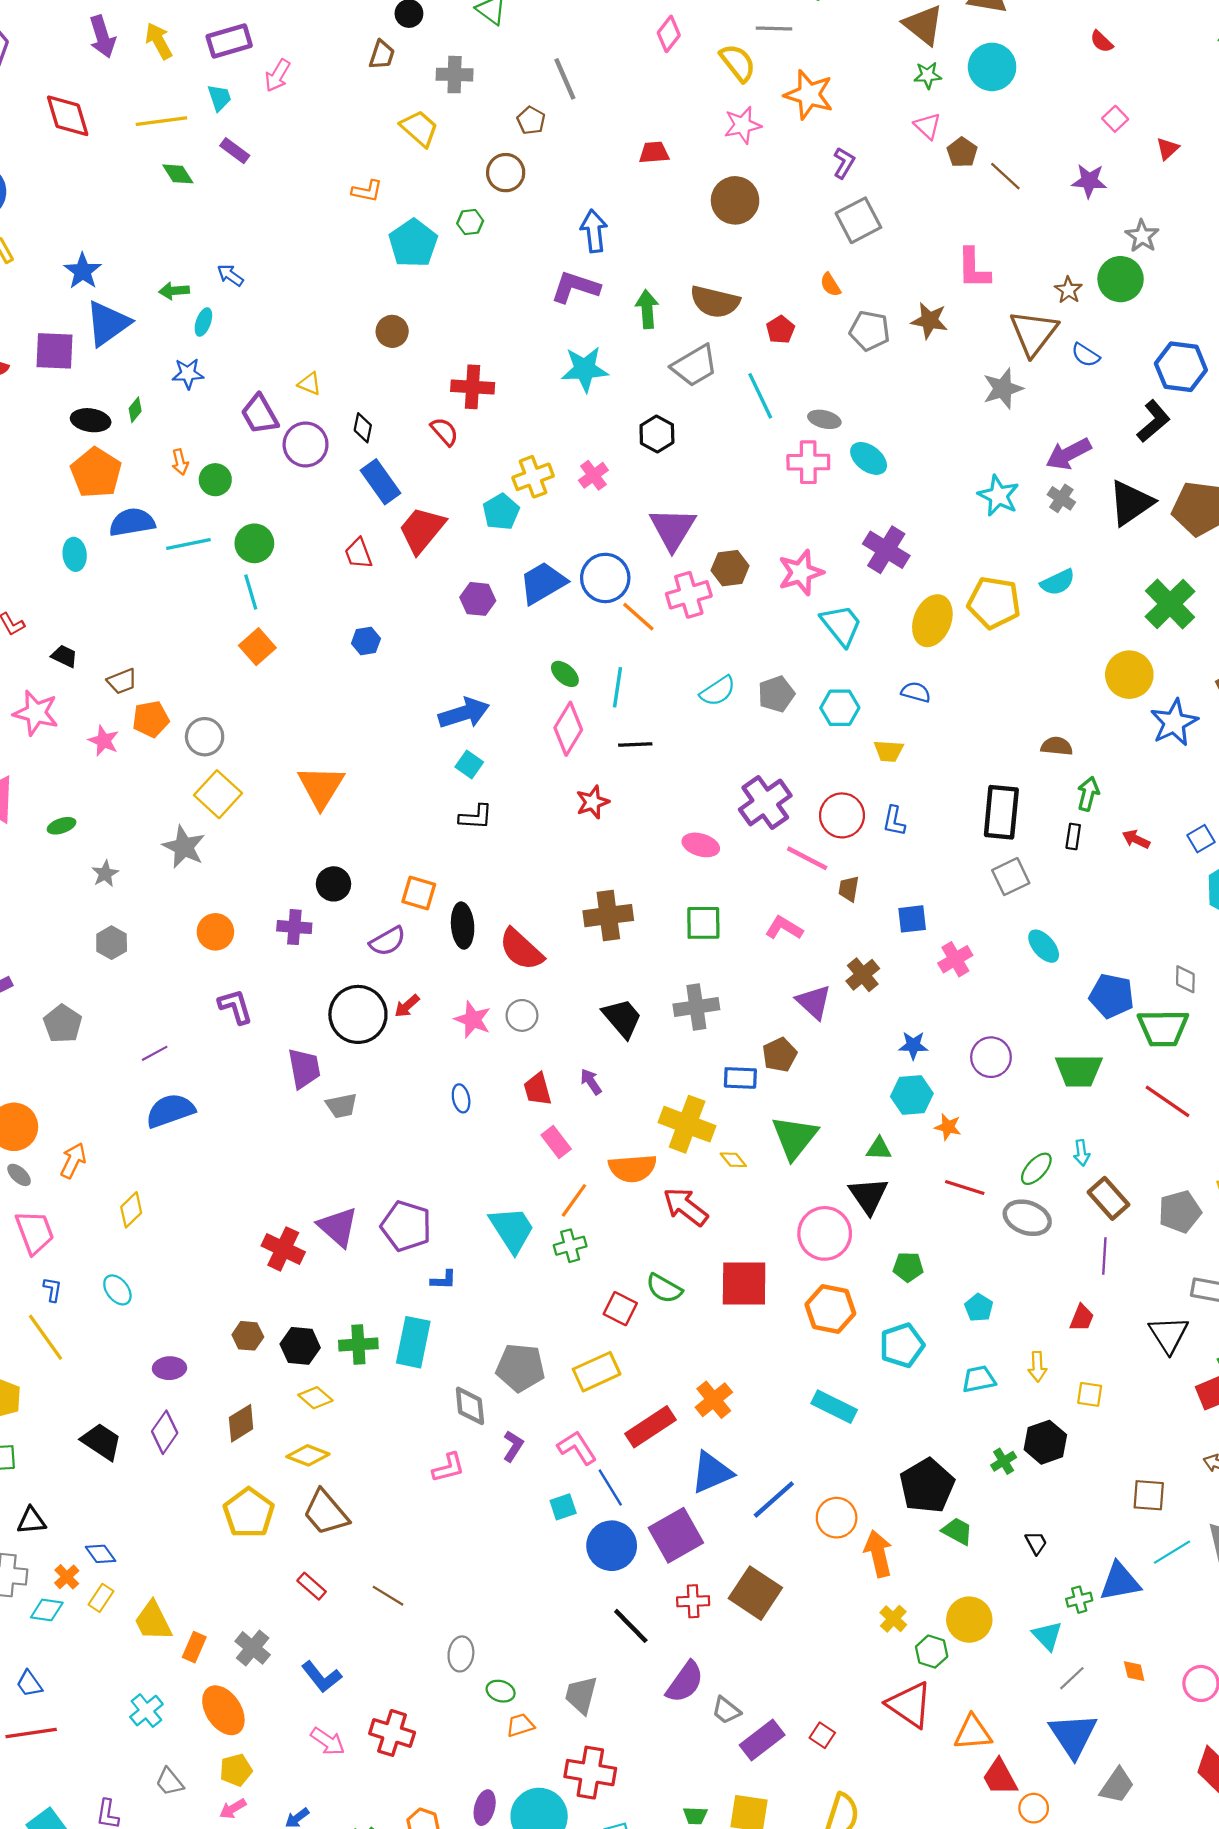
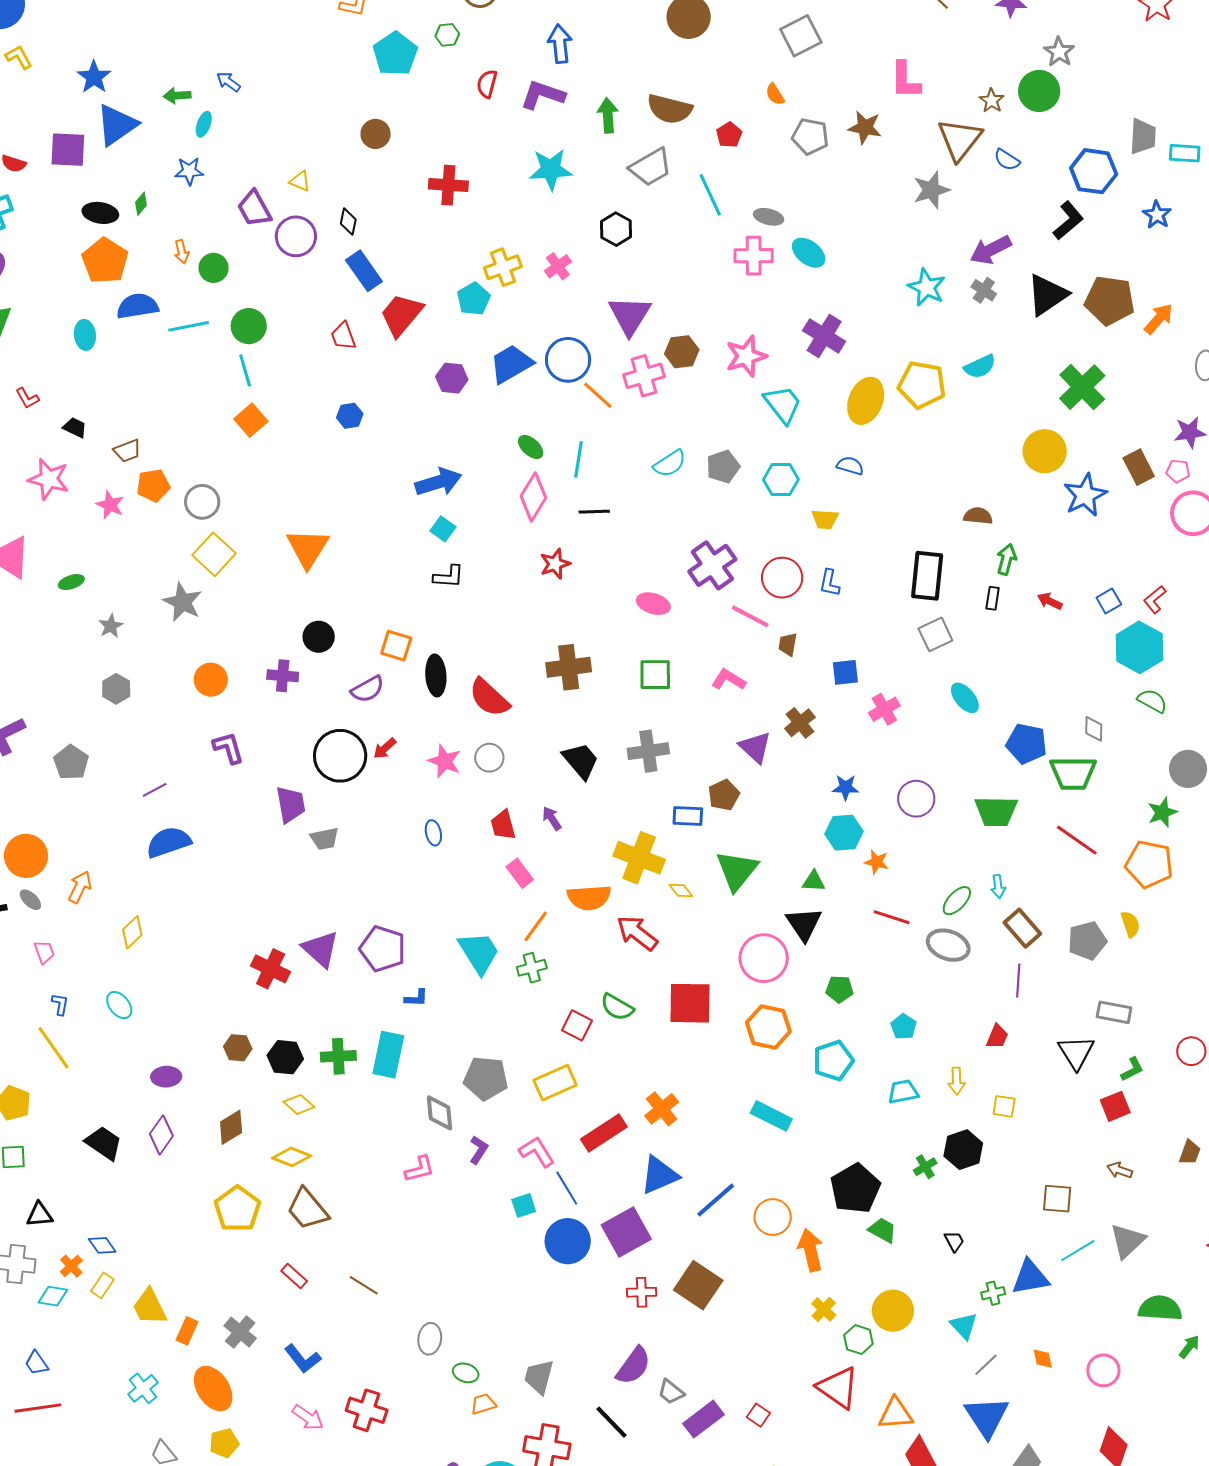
red semicircle: (444, 432) -> (487, 84), moved, turned -124
pink trapezoid: (35, 1232) -> (44, 952), size x0.6
black line: (631, 1626) -> (612, 1422), moved

